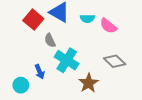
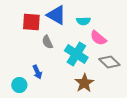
red square: (33, 20) -> (31, 22), turned -36
pink semicircle: (108, 26) -> (98, 38), moved
cyan cross: (67, 60) -> (76, 54), moved

